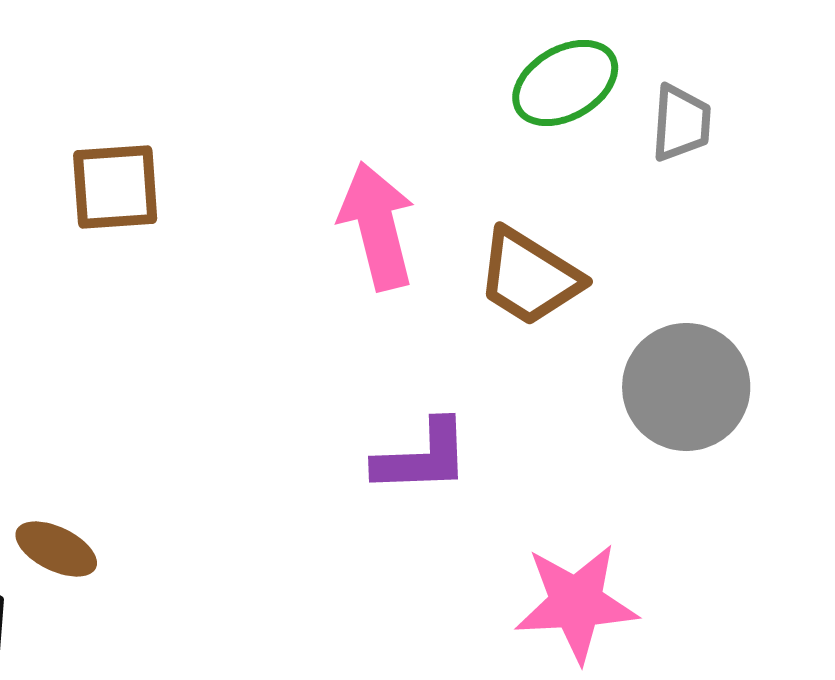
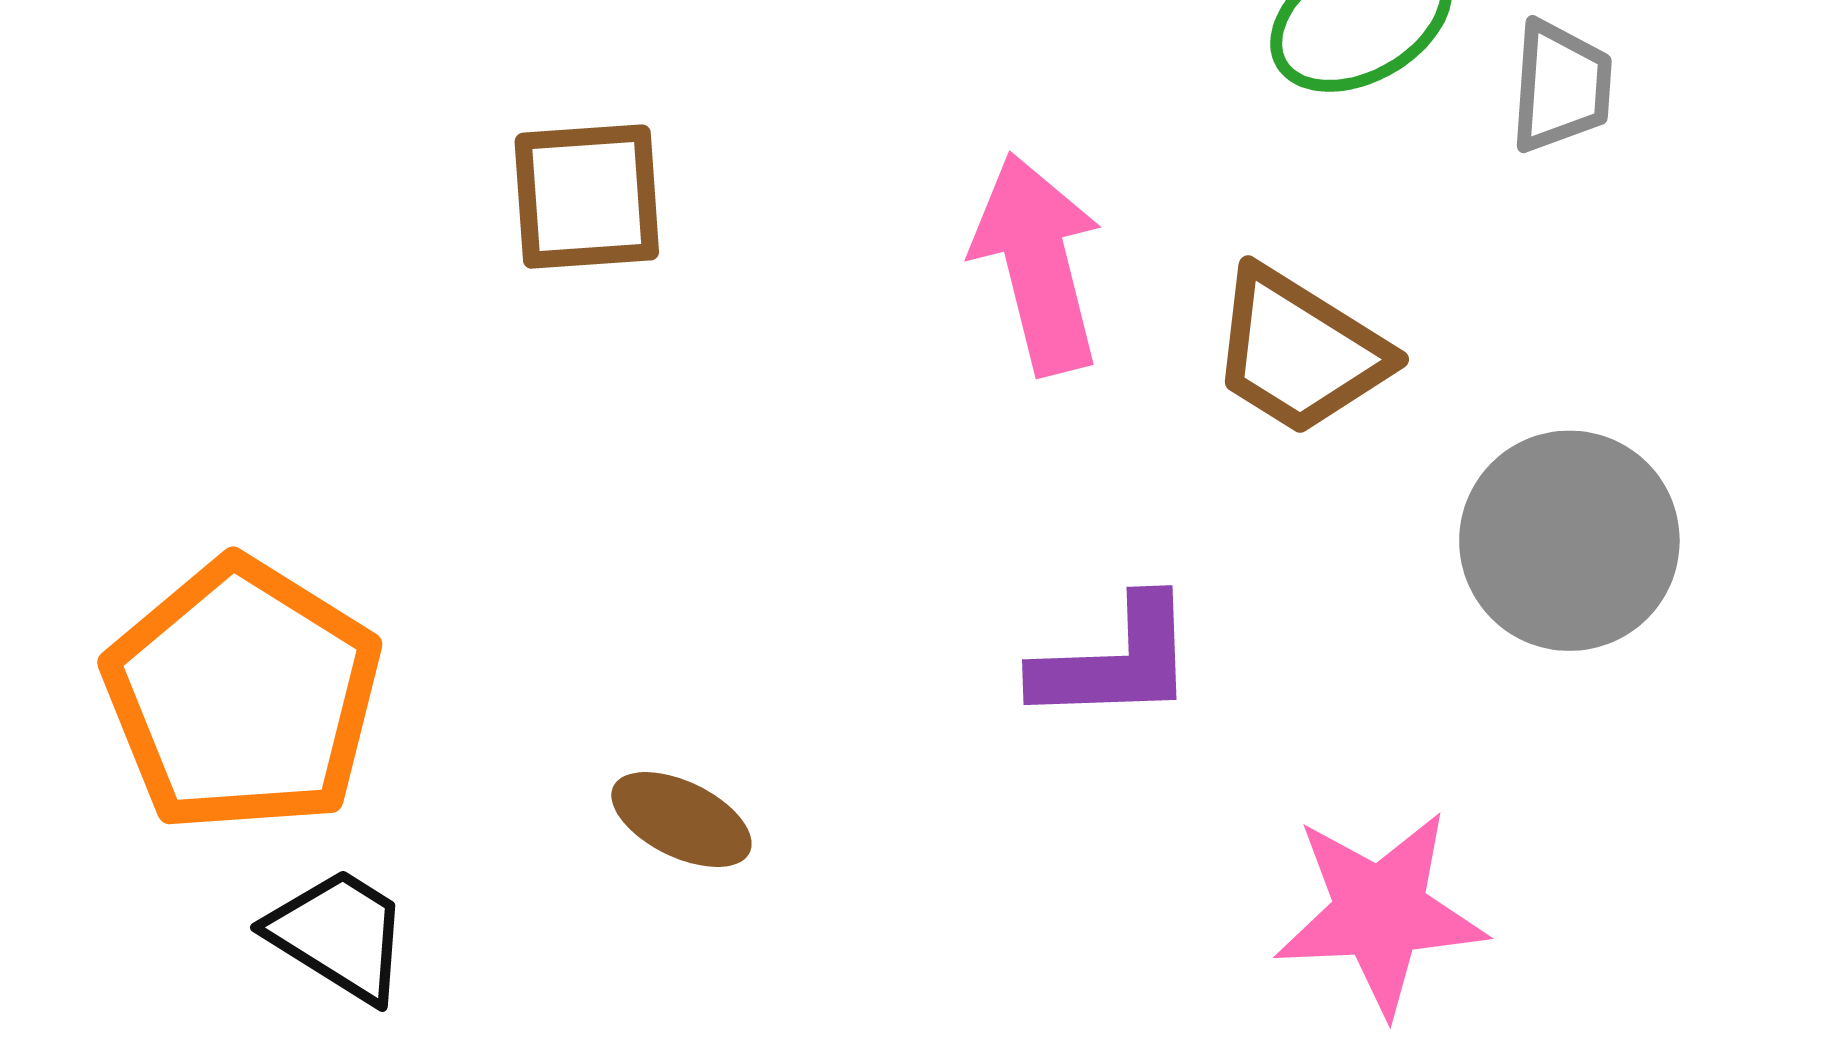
brown ellipse: (56, 549) -> (681, 820), moved

